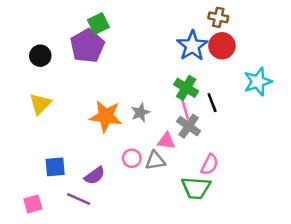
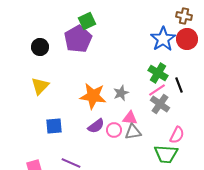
pink line: (185, 109) -> (157, 90), turned 72
pink triangle: (166, 141) -> (130, 118), moved
blue square: (55, 167) -> (54, 126), moved
purple semicircle: (95, 176) -> (96, 126), moved

